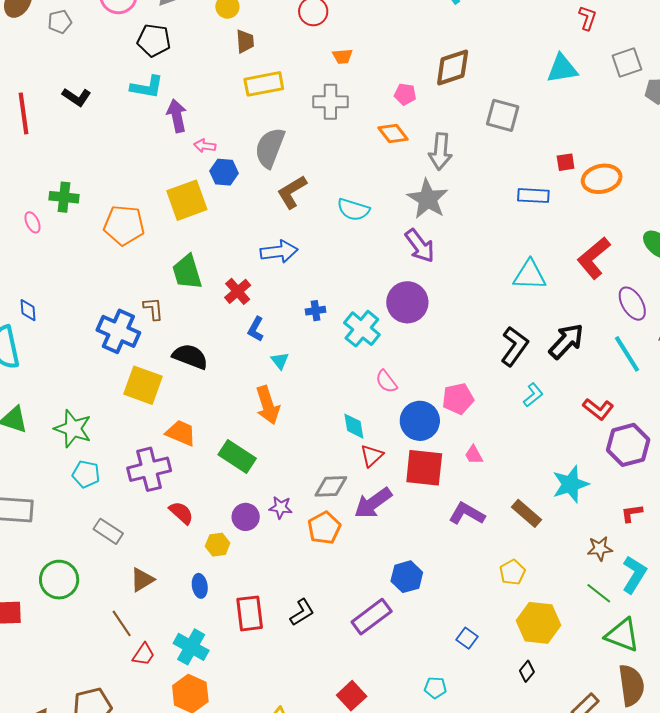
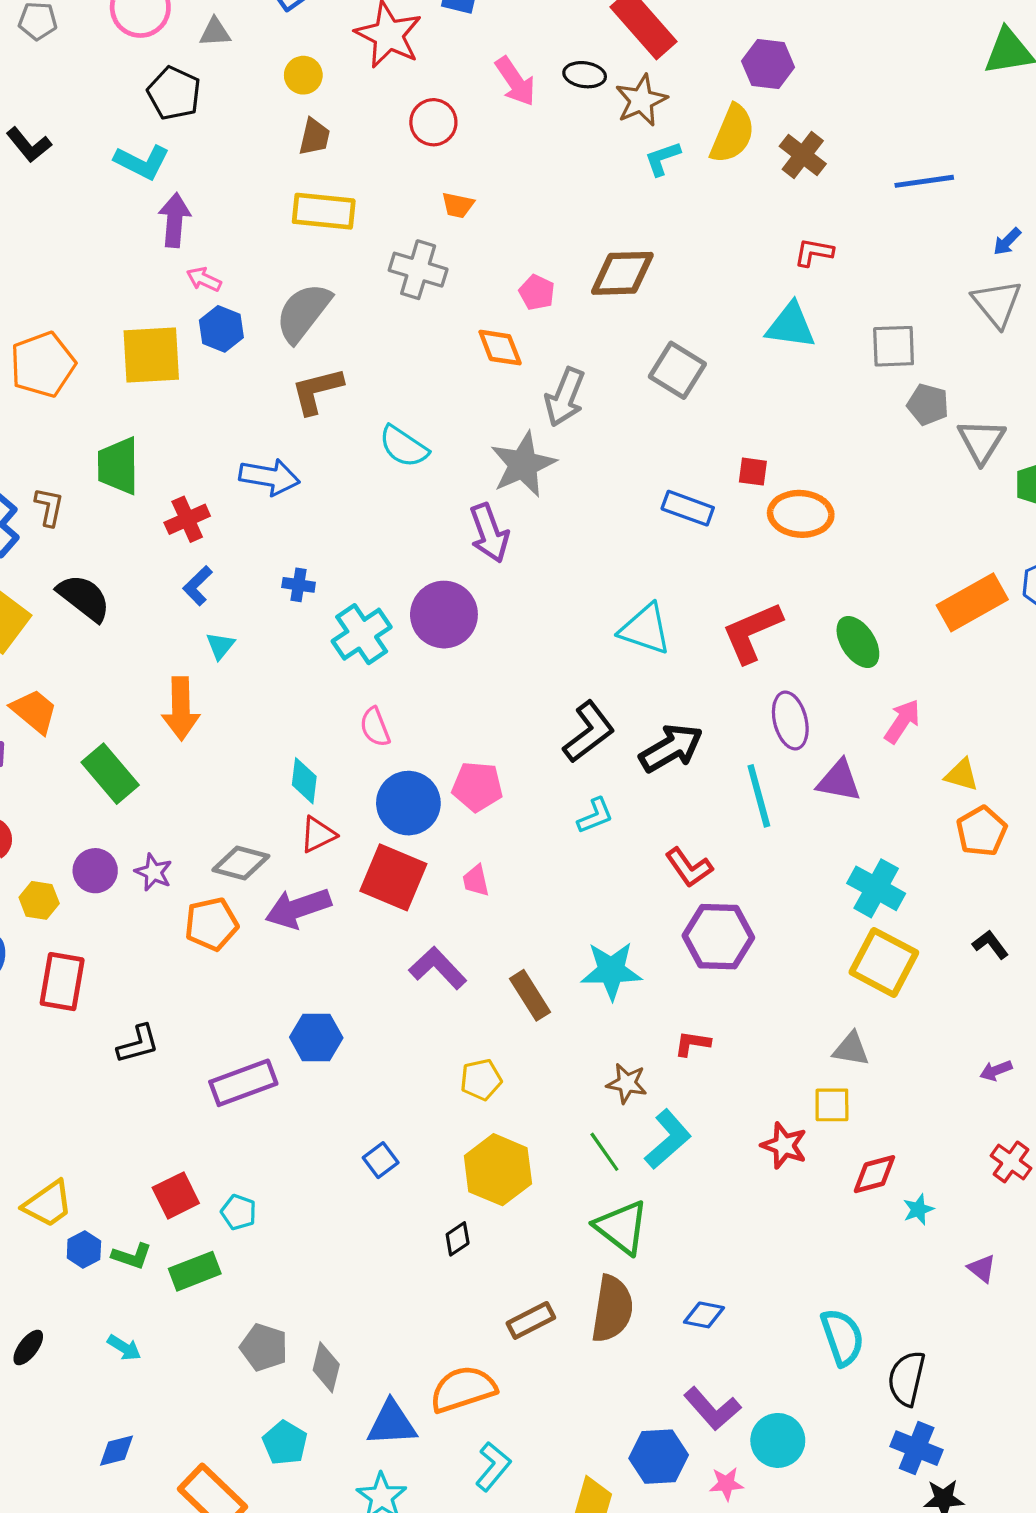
red L-shape: (588, 18) -> (814, 252), moved, turned -115
orange pentagon: (124, 225) -> (43, 365), turned 30
red rectangle: (250, 613) -> (62, 982), moved
cyan pentagon: (435, 688) -> (239, 1212), moved

